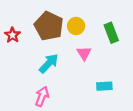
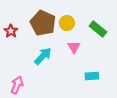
green rectangle: (111, 33) -> (98, 29), turned -30
pink arrow: (42, 96) -> (17, 85), moved

